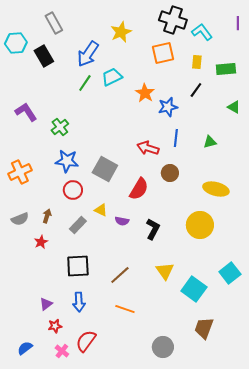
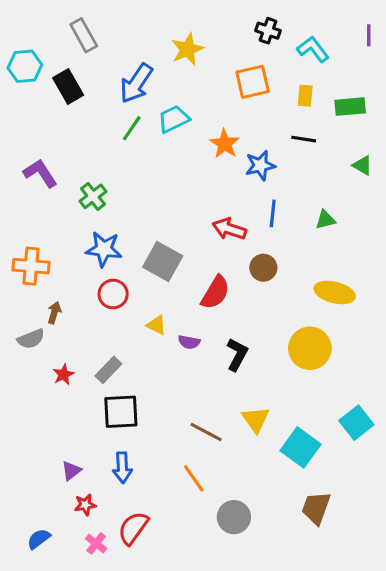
black cross: (173, 20) -> (268, 31), size x0.6
black line: (196, 90) -> (304, 139), turned 63
orange cross: (20, 172) -> (31, 266), turned 30
brown arrow: (47, 216) -> (54, 313), moved
gray rectangle: (78, 225) -> (108, 370), moved
brown line: (120, 275) -> (206, 432), moved, turned 70
orange line: (125, 309) -> (194, 478), turned 36
gray circle: (163, 347) -> (234, 517), moved

